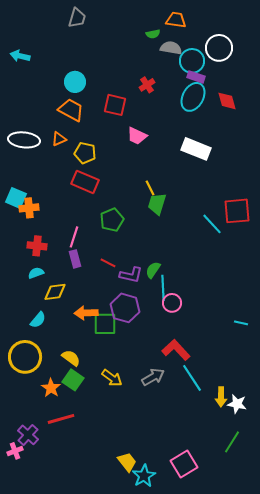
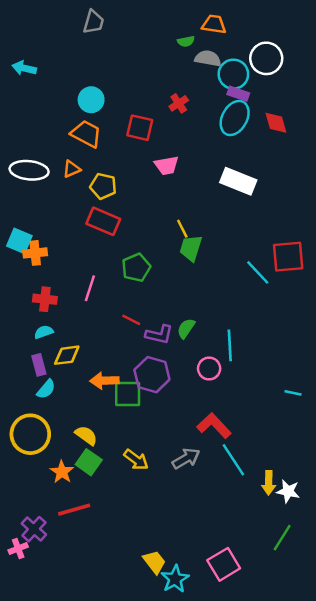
pink trapezoid: (137, 136) -> (167, 165), turned -35
purple rectangle: (75, 259) -> (39, 365), moved
cyan line: (163, 288) -> (230, 345), moved

